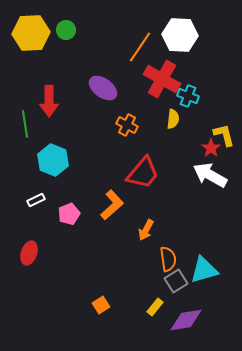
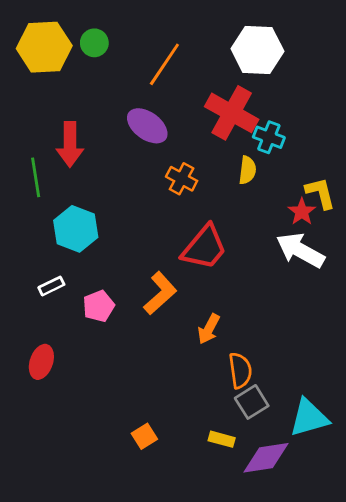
orange line: (140, 47) -> (164, 64), moved
cyan triangle: (204, 270) -> (309, 418), moved
yellow rectangle: (155, 307) -> (222, 439), turned 66

